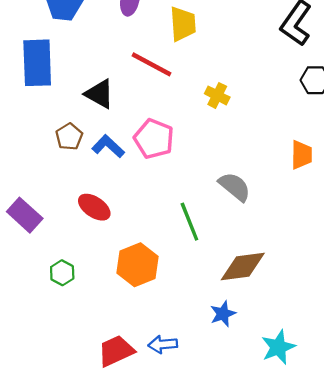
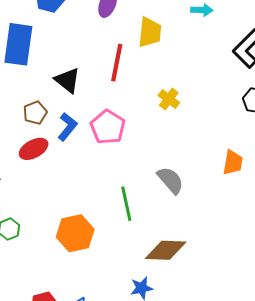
red line: (152, 64) -> (117, 63), turned 63
blue L-shape: (108, 146) -> (67, 127), turned 76
red ellipse: (94, 207) -> (34, 149), moved, turned -72

